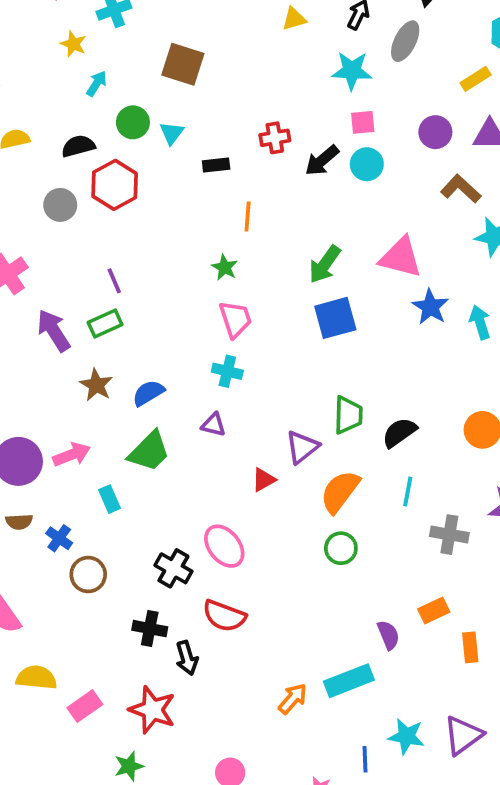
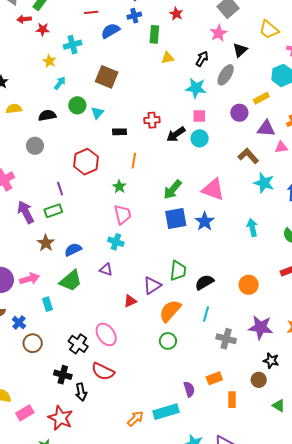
purple circle: (435, 132) -> (239, 113), moved
red hexagon: (115, 185) -> (86, 162), moved
blue star: (430, 307) -> (205, 221), moved

